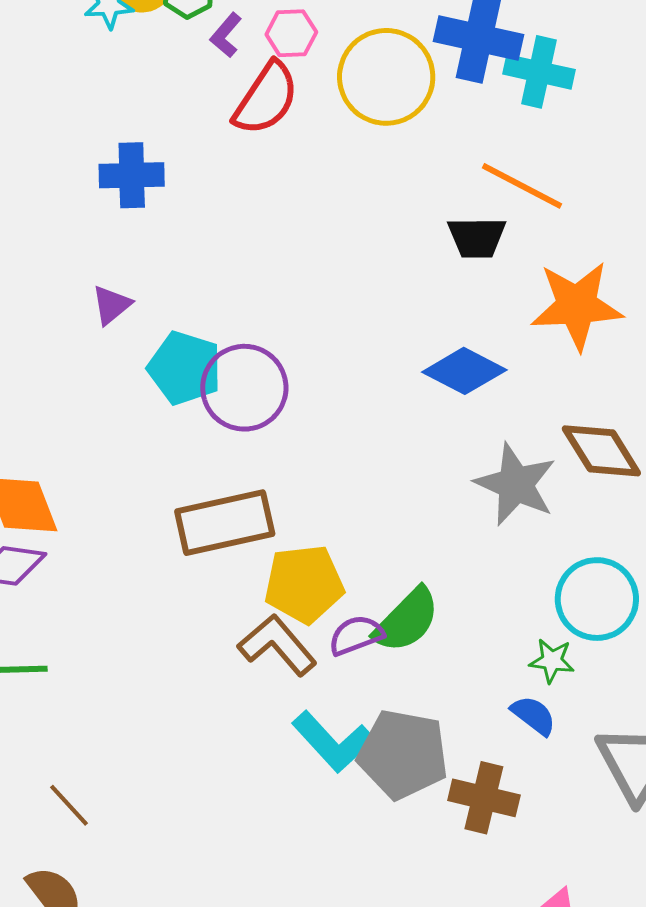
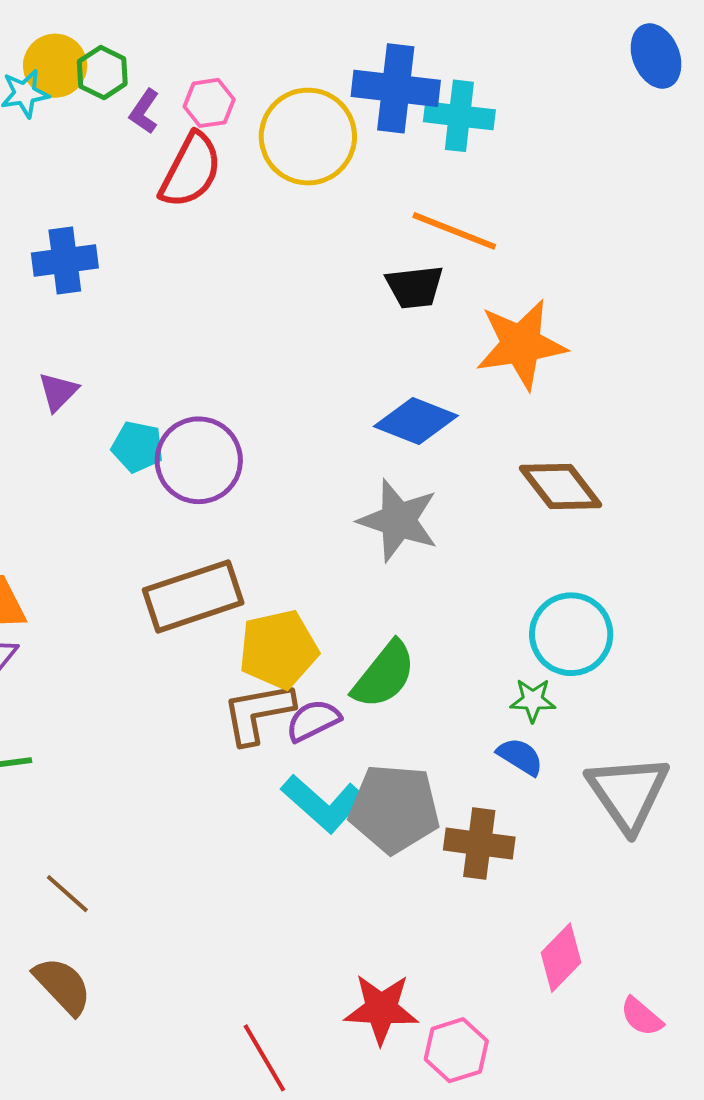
cyan pentagon: (185, 368) -> (137, 447), size x0.7
gray star: (516, 484) -> (398, 520), moved
purple semicircle: (356, 635) -> (313, 721), moved
brown L-shape: (277, 645) -> (258, 713), turned -54

